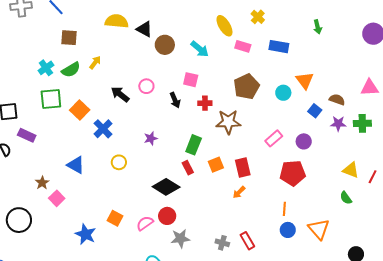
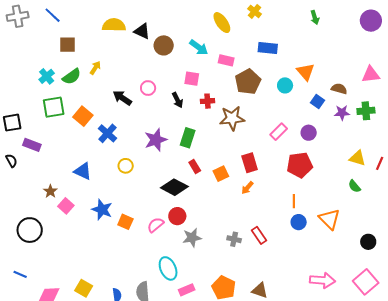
pink rectangle: (243, 46) -> (226, 60), moved
blue rectangle: (279, 47) -> (268, 48), moved
purple star: (151, 138) -> (156, 140), size x1.6
green rectangle: (194, 145) -> (188, 138), moved
orange square: (216, 165) -> (221, 174), moved
blue star: (85, 234) -> (102, 210), moved

